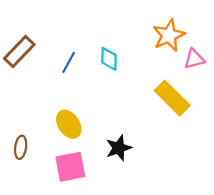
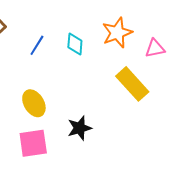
orange star: (169, 35) -> (117, 33), moved

